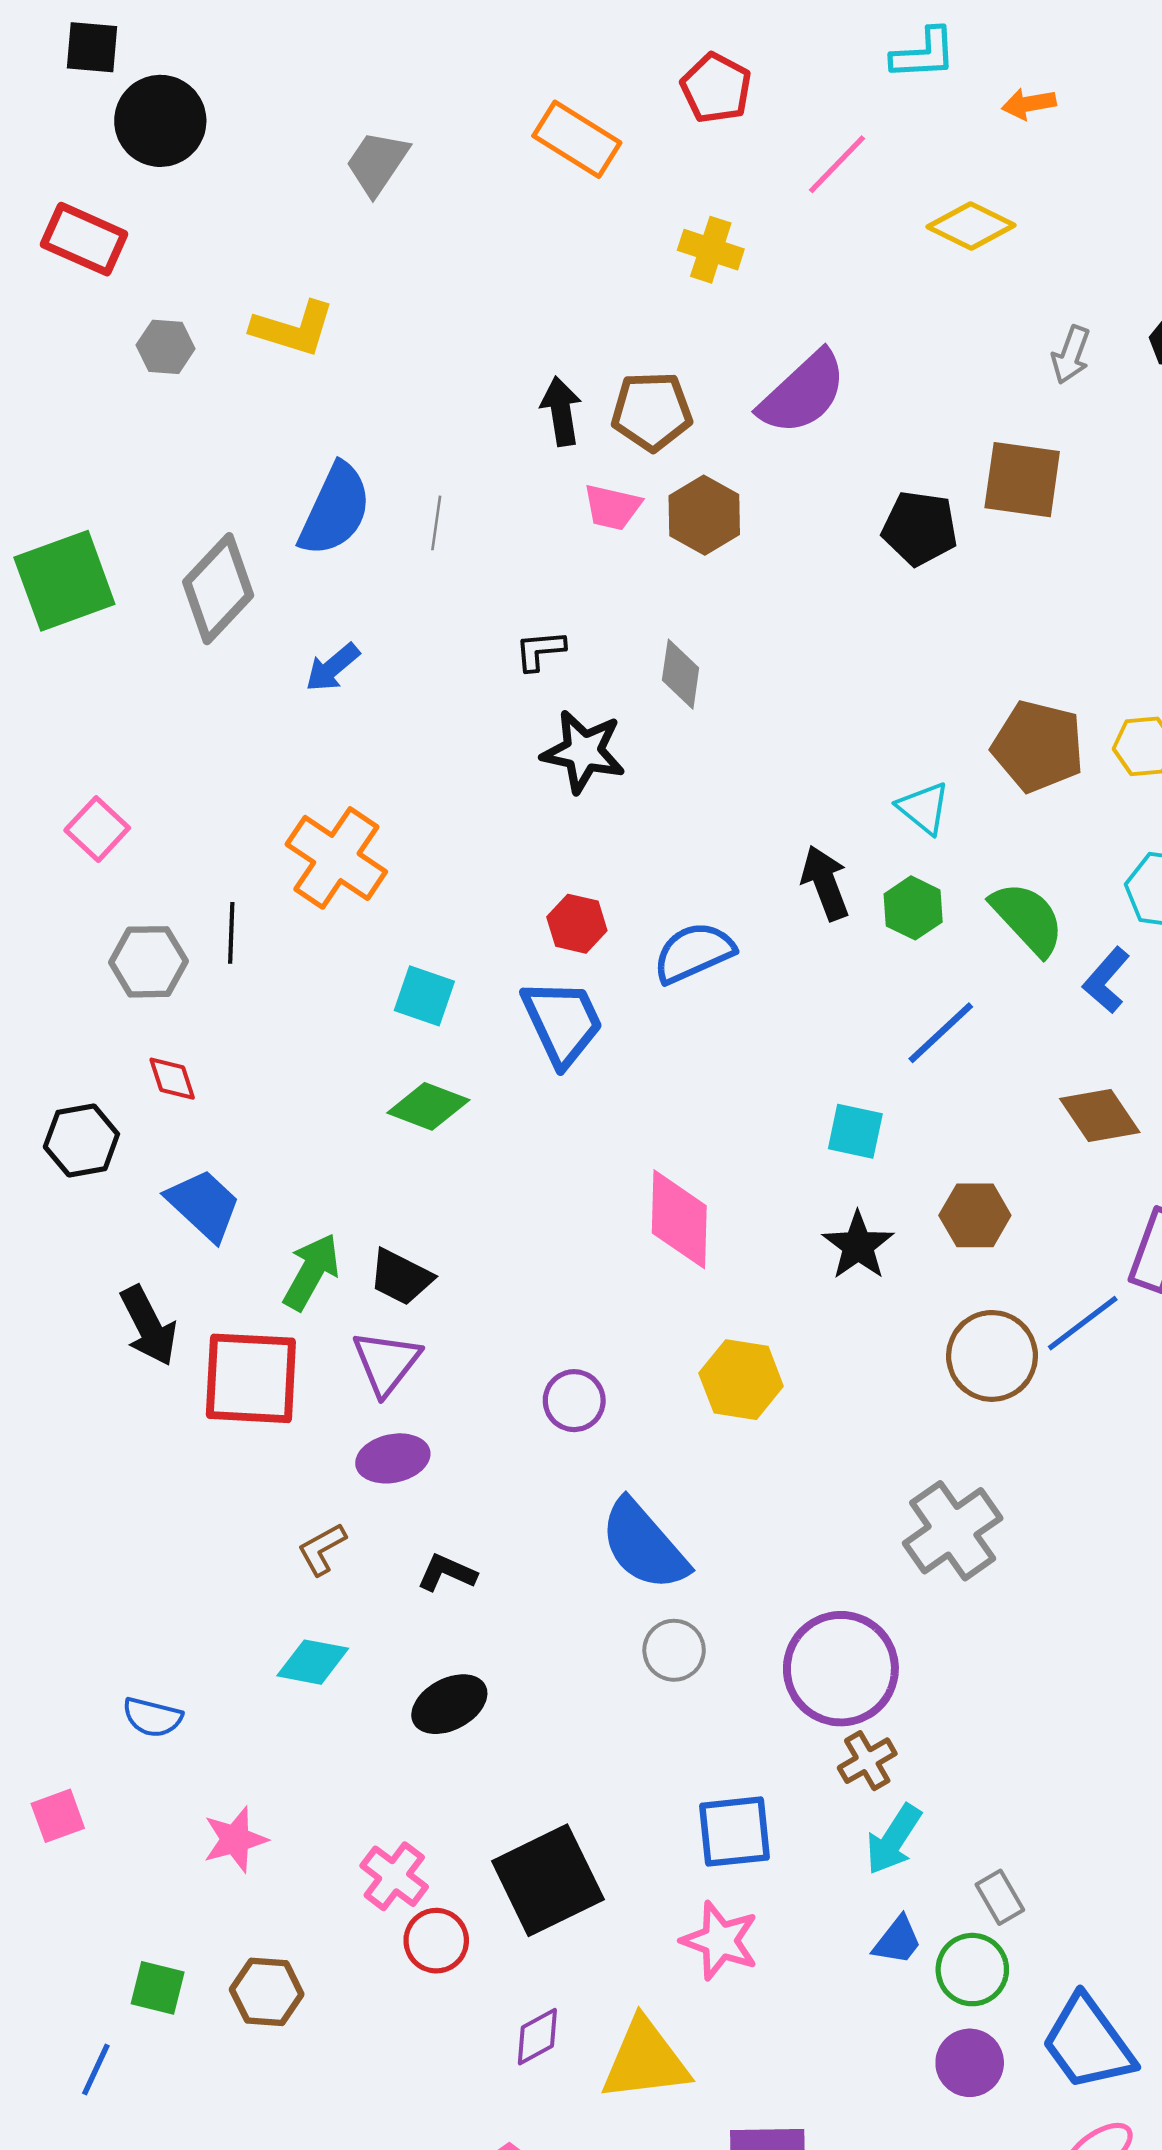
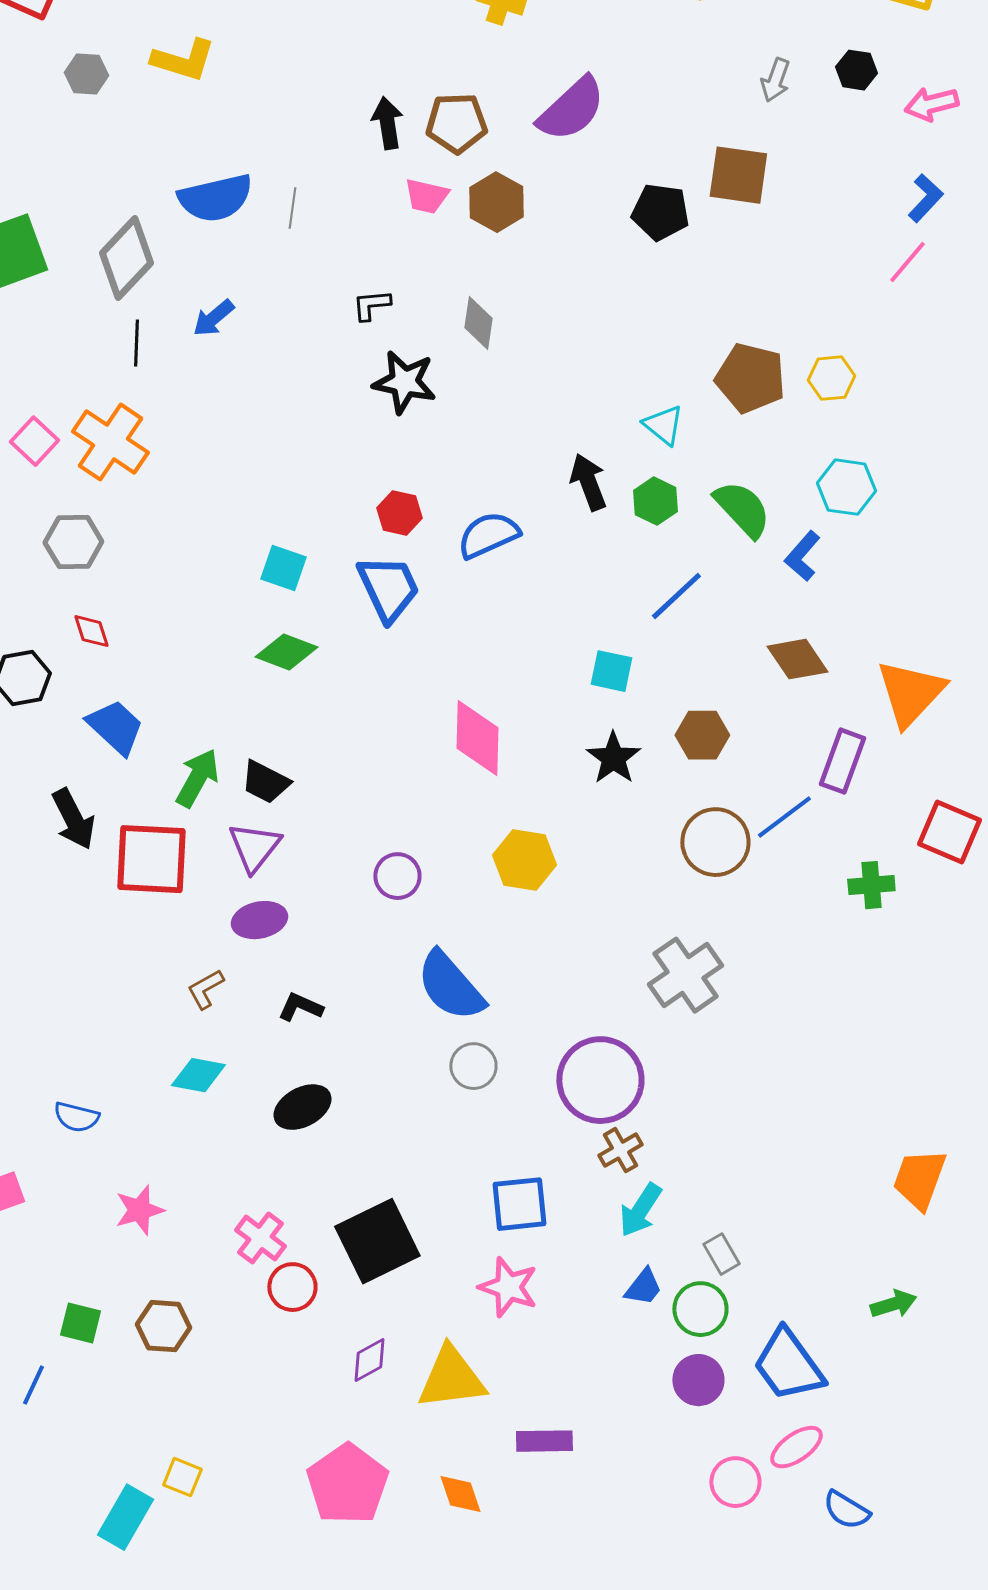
blue semicircle: (335, 510) -> (215, 198), turned 52
orange cross: (336, 858) -> (110, 442), moved
black line: (231, 933) -> (136, 343), moved

